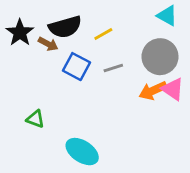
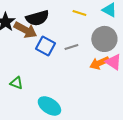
yellow line: (103, 34) -> (79, 13), moved, turned 48
brown arrow: (48, 44) -> (25, 30), size x1.6

